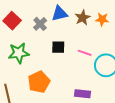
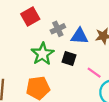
blue triangle: (60, 13) -> (80, 36), moved
green star: (19, 53) -> (43, 54), moved, turned 30

